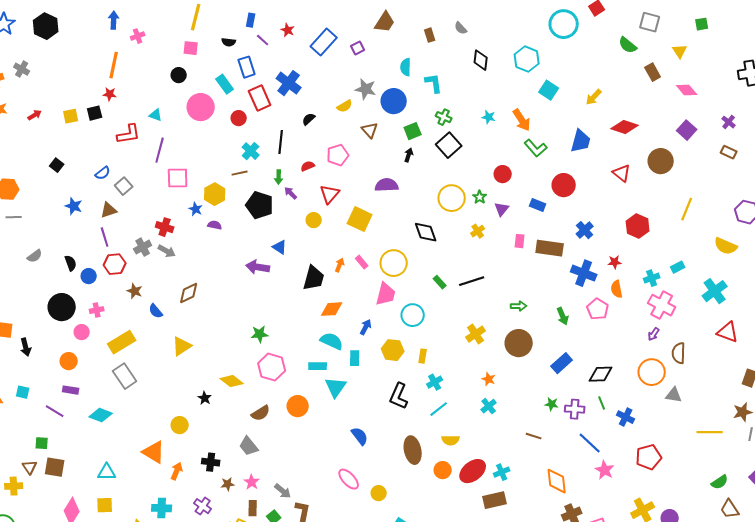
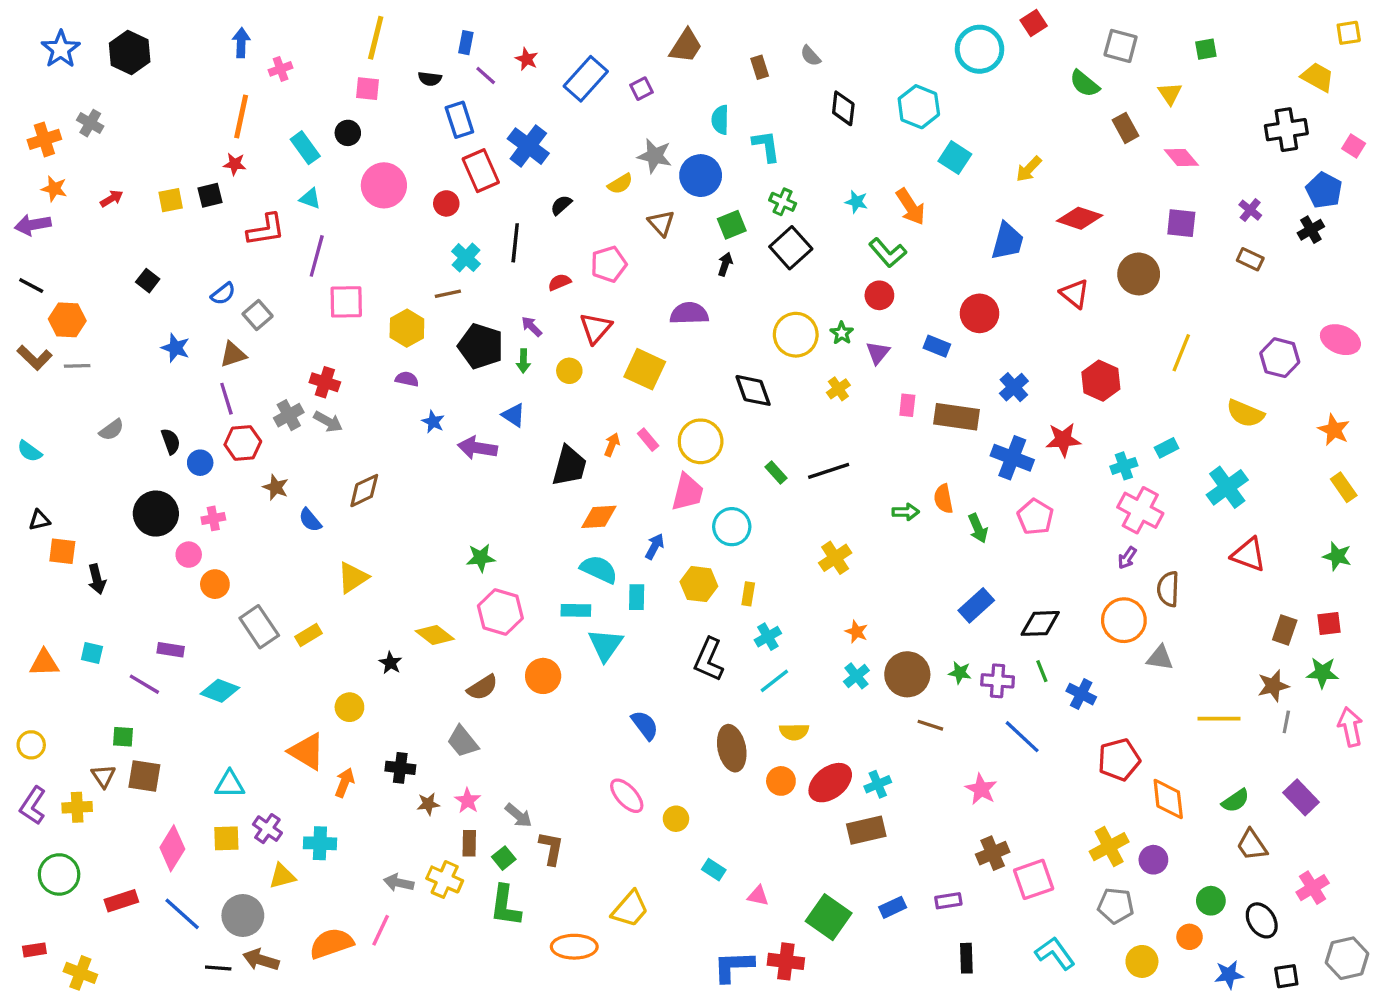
cyan rectangle: (225, 84) -> (305, 148), moved
purple square: (687, 130) -> (1181, 223), turned -36
green L-shape: (536, 148) -> (888, 253), moved
green arrow: (279, 177) -> (523, 361), moved
blue star: (196, 209) -> (433, 422), moved
red star: (615, 262) -> (1063, 440), size x1.5
orange semicircle: (617, 289) -> (943, 499), moved
yellow rectangle: (122, 342) -> (308, 635), moved, size x0.6
brown circle: (519, 343) -> (907, 674), moved
orange circle: (69, 361) -> (215, 584), moved
pink star: (605, 470) -> (981, 789), moved
orange diamond: (557, 481) -> (1168, 799), moved
purple cross: (203, 506) -> (267, 829), moved

